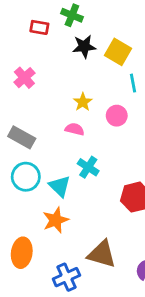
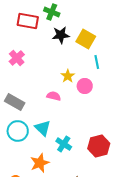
red rectangle: (39, 27) -> (28, 21), size x1.5
yellow star: (83, 102) -> (68, 76), moved
cyan cross: (88, 167) -> (64, 144), moved
cyan triangle: (60, 186) -> (43, 128), moved

